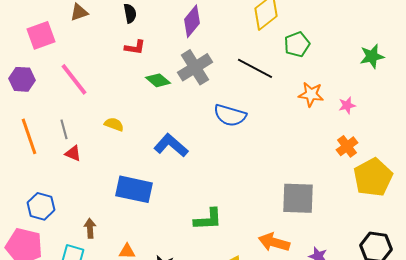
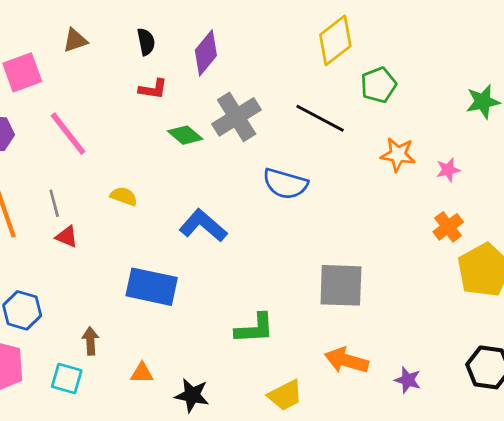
purple diamond: (192, 21) -> (206, 53), moved
gray square: (298, 198) -> (341, 285), moved

